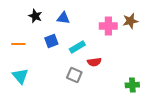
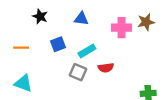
blue triangle: (63, 18) -> (81, 19), moved
gray square: (74, 75) -> (78, 72), moved
cyan triangle: (20, 76) -> (23, 83), turned -30

